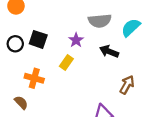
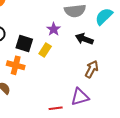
black square: (38, 39) -> (24, 44), moved
brown arrow: (127, 85) -> (92, 69), moved

